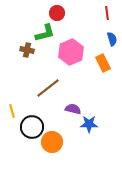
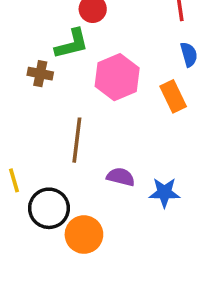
brown line: (48, 88) -> (77, 140), turned -45
blue star: (89, 124) -> (164, 193), moved

